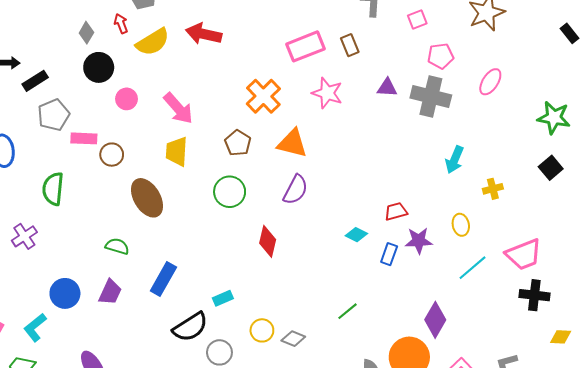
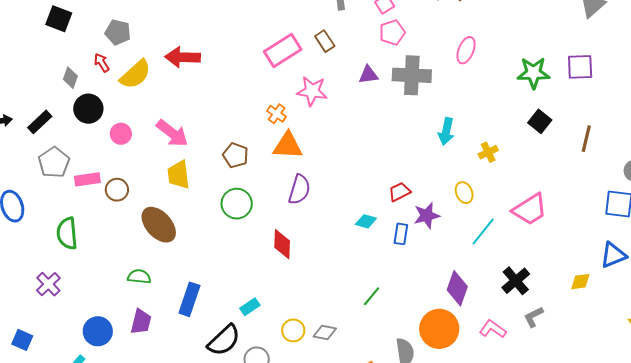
pink pentagon: (441, 56) -> (392, 32), moved
black rectangle: (35, 81) -> (40, 122), moved
orange cross: (263, 96) -> (277, 114), moved, size x0.6
black cross: (534, 295) -> (516, 281), moved, turned -36

